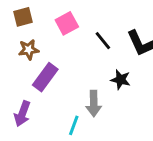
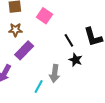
pink square: (67, 23) -> (44, 16), turned -35
black line: (103, 41) -> (69, 40), moved

